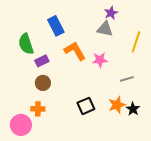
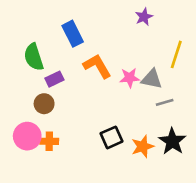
gray triangle: (105, 29) -> (152, 79), moved
brown circle: (43, 83) -> (44, 104), moved
orange star: (117, 105) -> (143, 146), moved
black star: (133, 109) -> (172, 141), size x1.5
pink circle: (21, 125) -> (27, 136), moved

